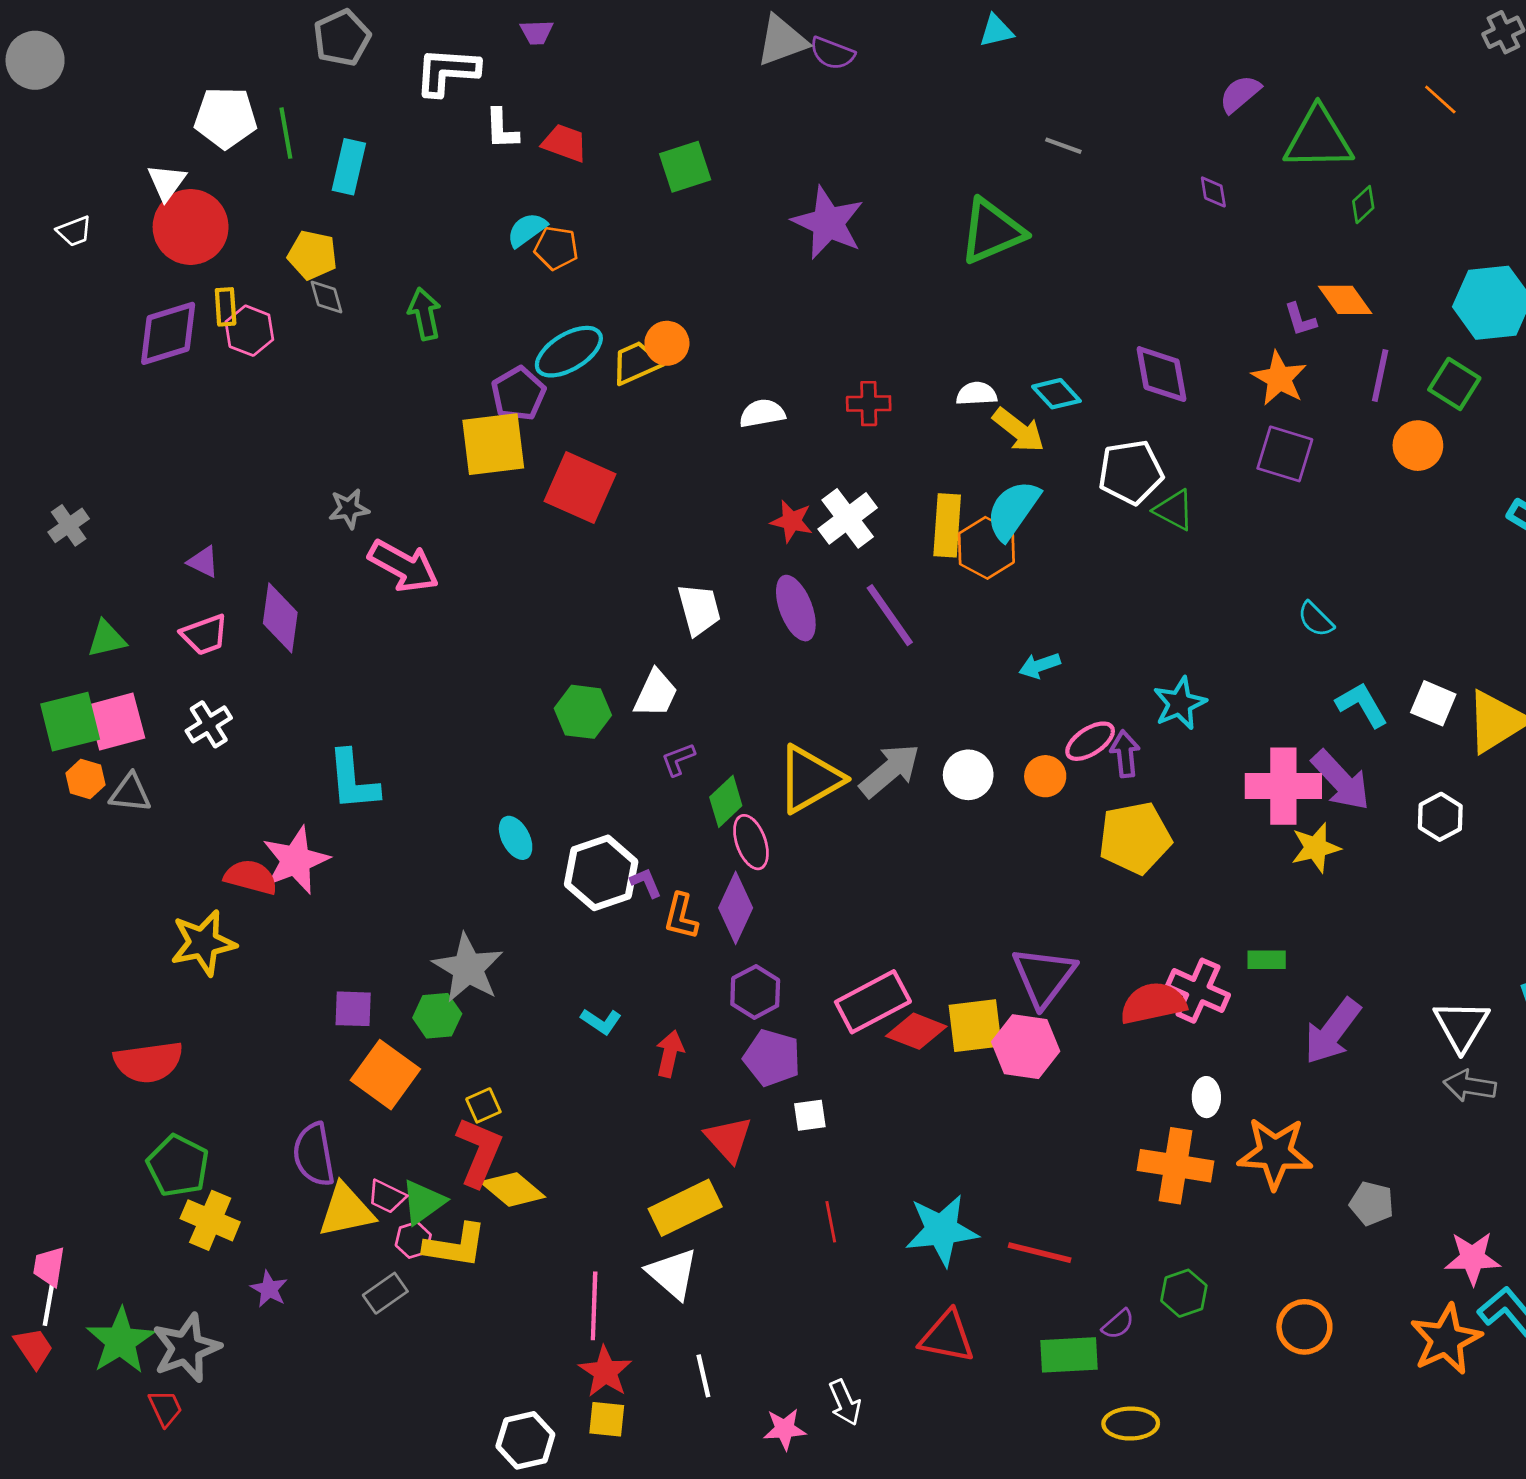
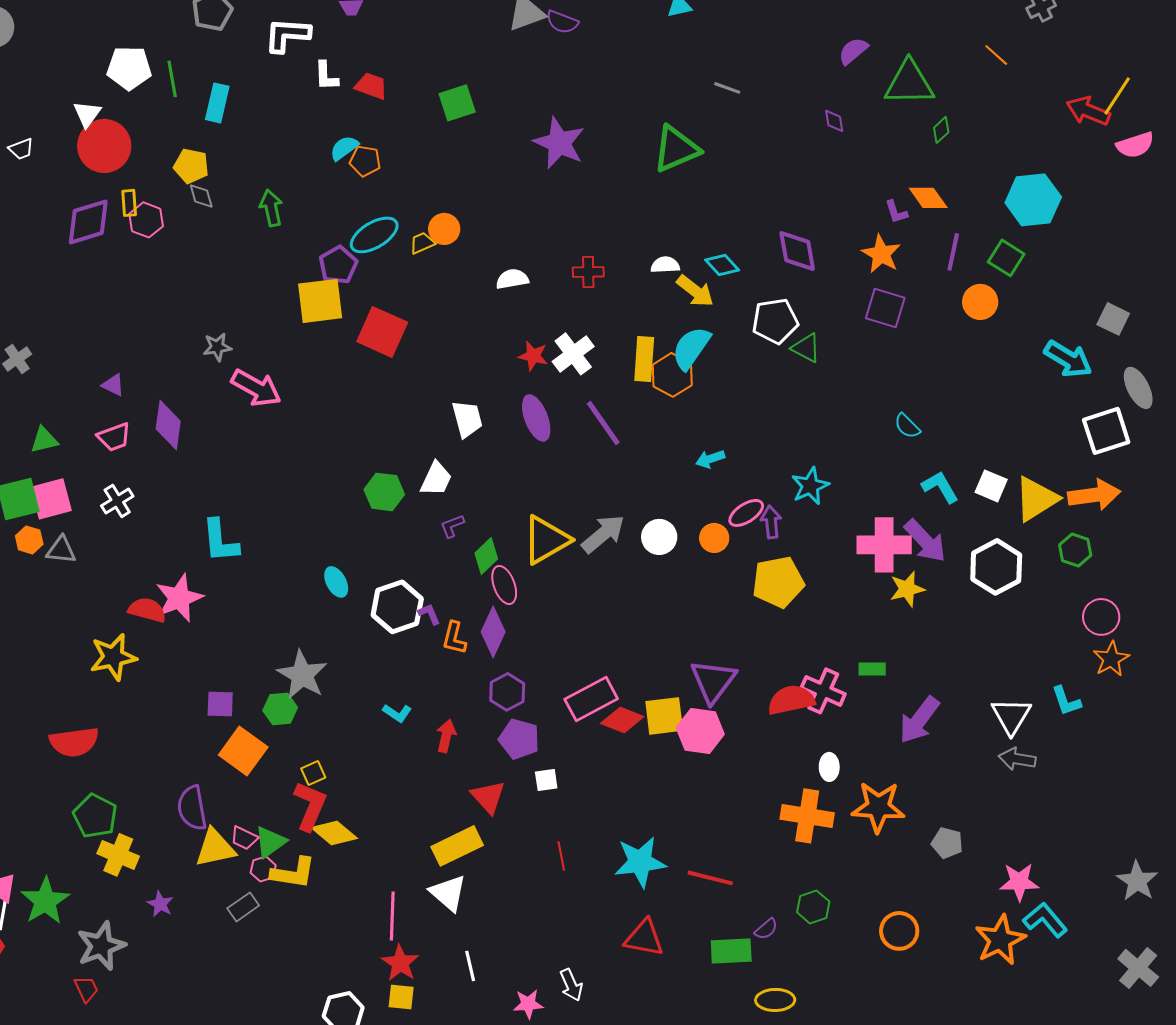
yellow trapezoid: (636, 363) -> (422, 243), size x0.7
white hexagon: (1440, 817) -> (996, 567), size x1.6
green star: (120, 1341) -> (45, 901), moved

